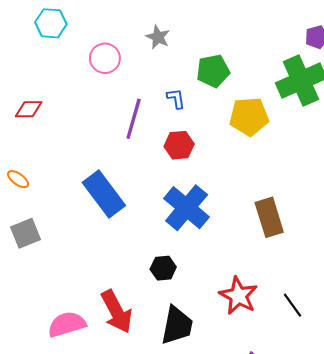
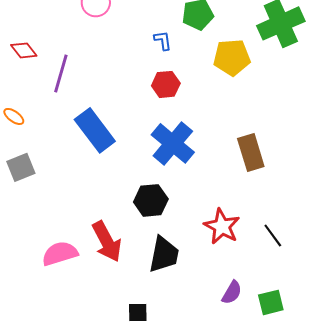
red diamond: (29, 109) -> (24, 50), turned 52
purple line: (134, 119) -> (61, 73), moved
black hexagon: (163, 268) -> (151, 200), size x1.4

